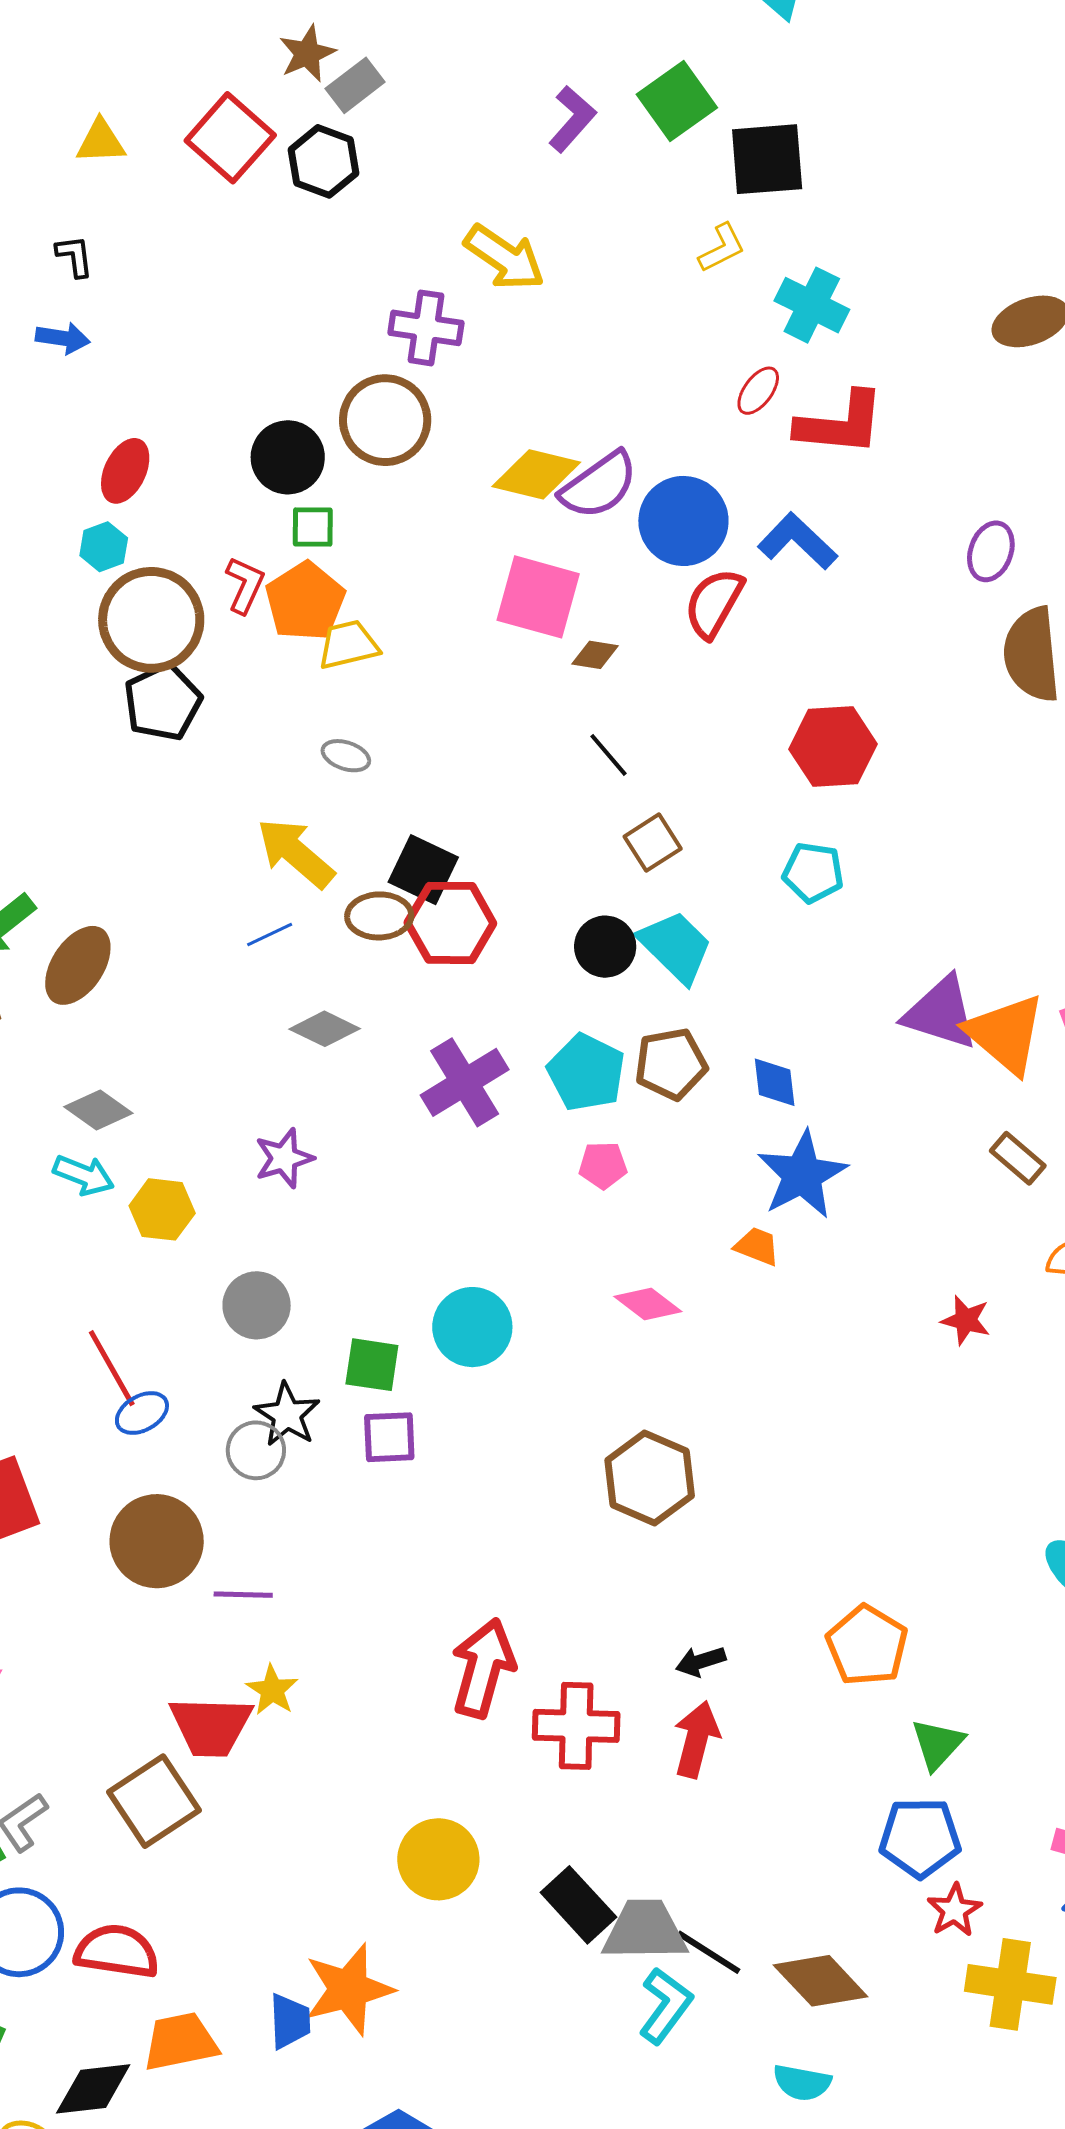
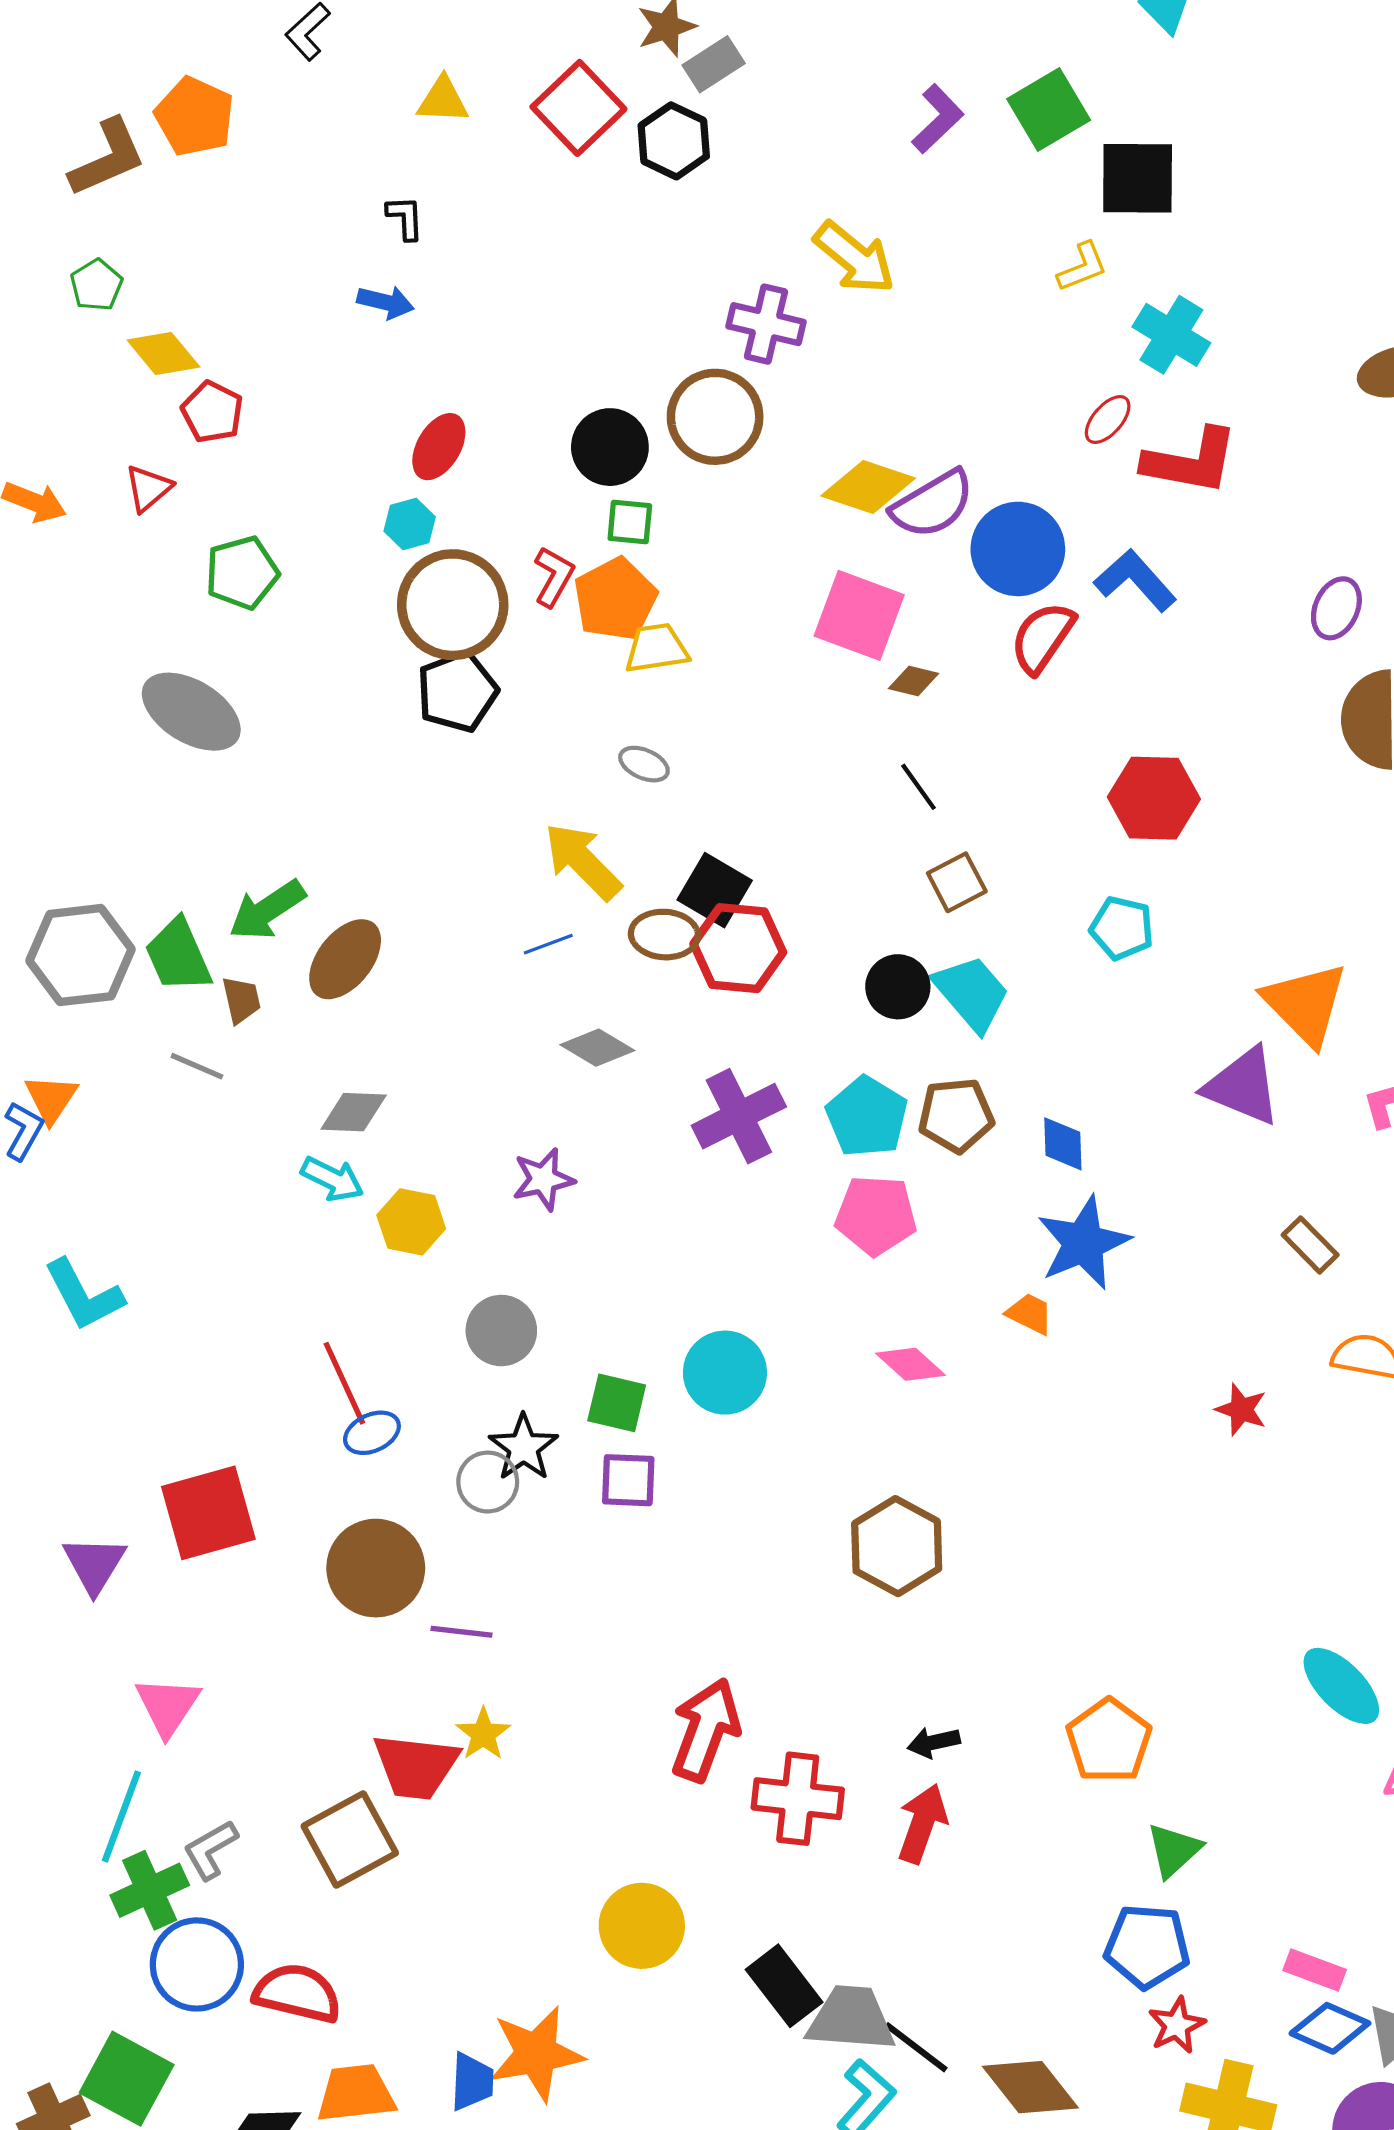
orange triangle: (1006, 1034) -> (1305, 1004), moved
gray diamond: (98, 1110) -> (354, 1112), turned -38
pink pentagon: (603, 1165) -> (876, 1215), size x1.6

